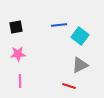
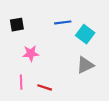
pink star: (18, 54) -> (31, 53), moved
red line: (69, 86) -> (45, 87), moved

